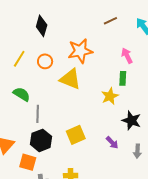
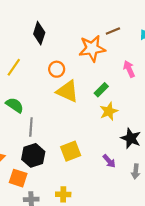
orange star: (80, 51) -> (92, 48), moved
orange circle: (45, 61) -> (57, 69), moved
green rectangle: (123, 78) -> (101, 90), moved, turned 40

